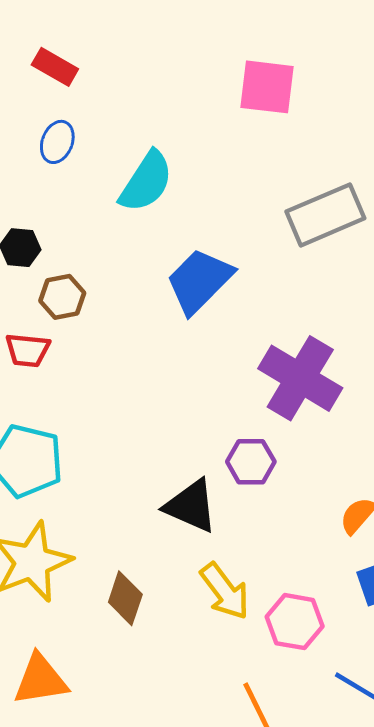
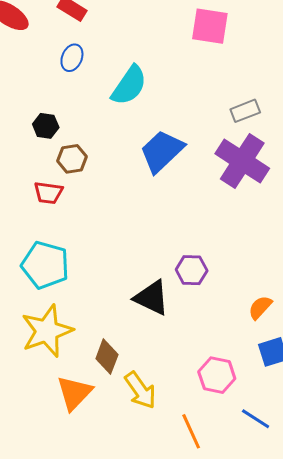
gray rectangle: (325, 215) -> (245, 111), size x0.6
purple cross: (300, 378) -> (242, 161), moved
yellow arrow: (225, 591) -> (140, 390), moved
orange triangle: (40, 680) -> (74, 393), moved, turned -39

